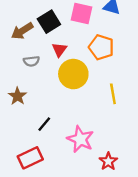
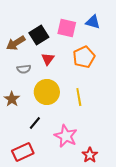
orange pentagon: (101, 47) -> (84, 57), turned 30
yellow circle: (73, 74) -> (47, 92), moved
yellow line: (113, 94) -> (79, 97), moved

